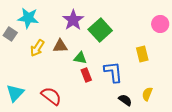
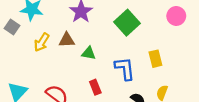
green square: (100, 30) -> (127, 23), moved
yellow rectangle: (142, 54) -> (155, 59), moved
red rectangle: (86, 75) -> (95, 87), moved

